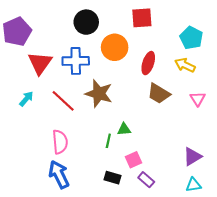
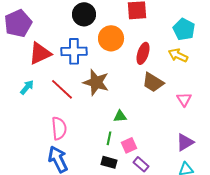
red triangle: (40, 63) -> (40, 53), turned 30
pink triangle: (198, 99) -> (184, 99), moved
green line: (108, 141) -> (109, 138), moved

